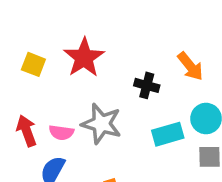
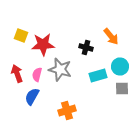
red star: (84, 58) -> (43, 44), moved, turned 30
pink semicircle: (61, 132) -> (37, 74), turned 96

